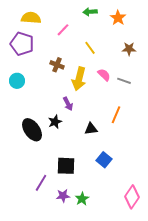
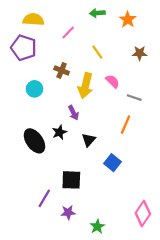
cyan circle: (17, 81) -> (34, 89), moved
gray line: (124, 81) -> (134, 98), moved
black triangle: (91, 129) -> (89, 140), moved, turned -40
blue square: (104, 160) -> (113, 163), moved
green star: (82, 199) -> (97, 227), moved

